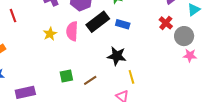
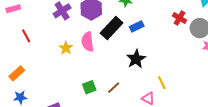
blue rectangle: (123, 24) -> (137, 26), turned -32
black star: (117, 56) -> (136, 59), turned -30
yellow line: (131, 77) -> (162, 83), moved

